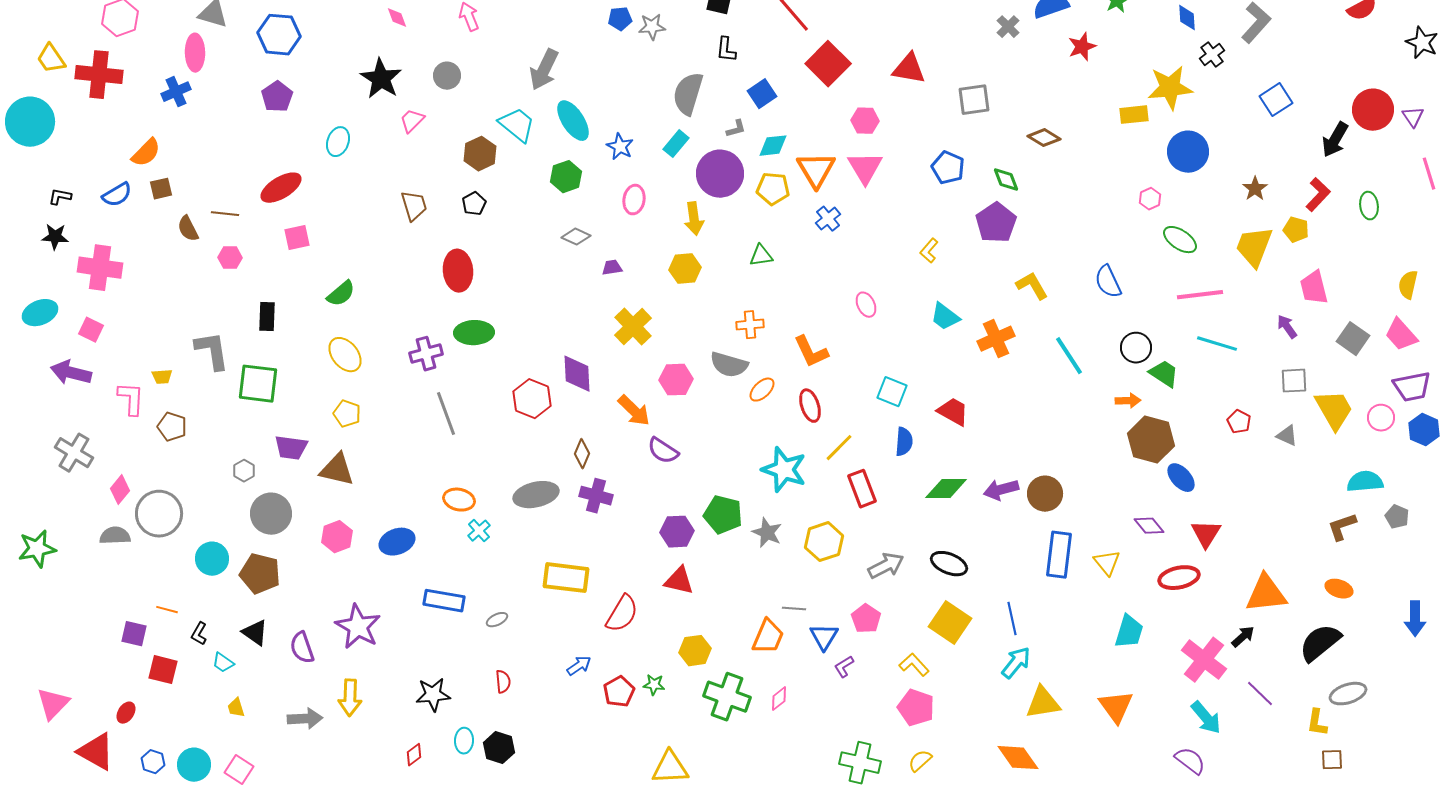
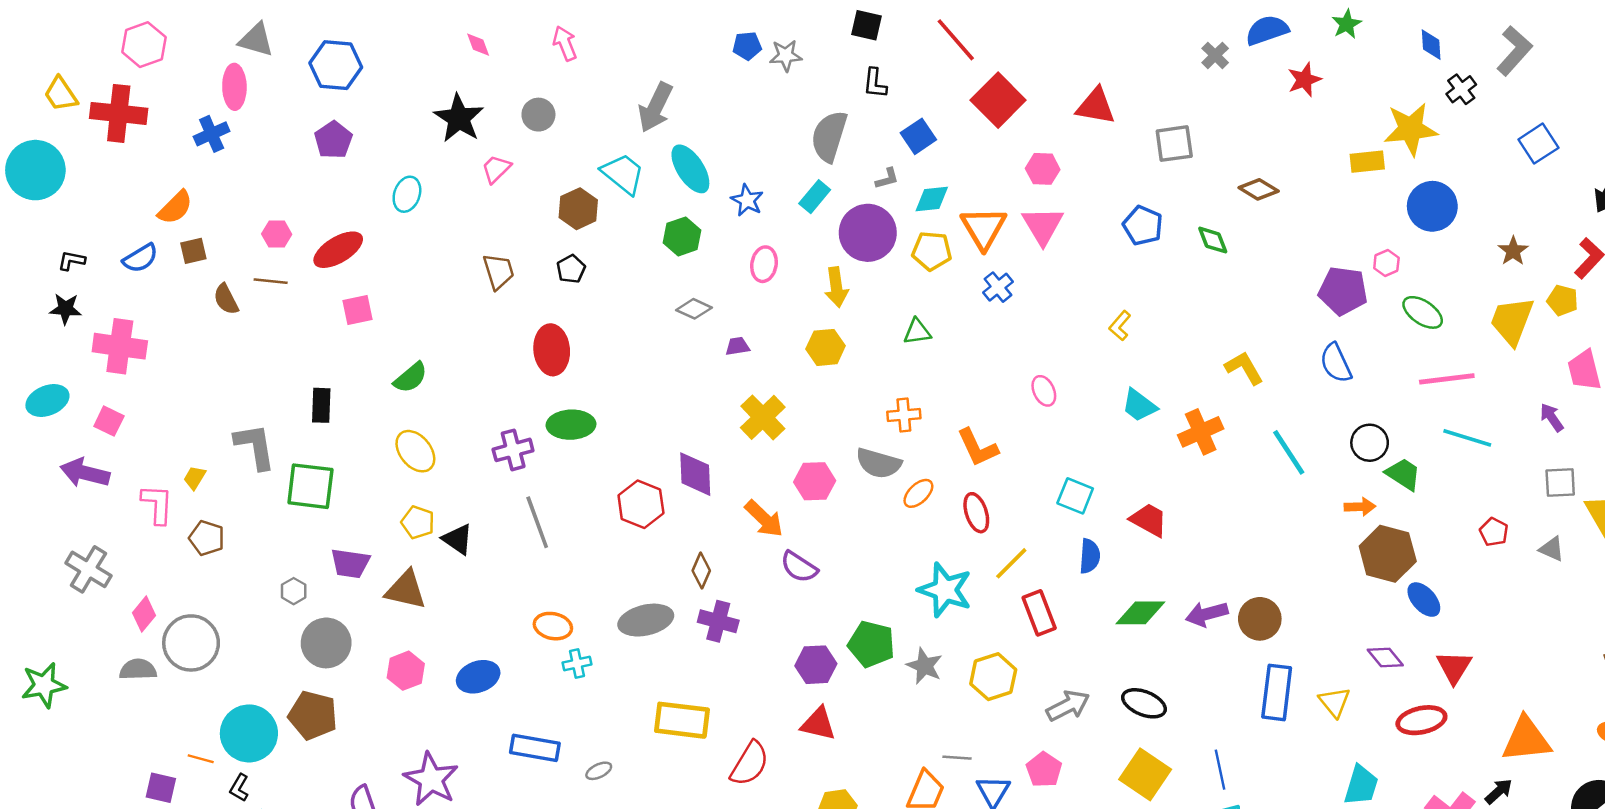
purple pentagon: (996, 223) -> (1343, 291), moved, turned -30
pink hexagon: (230, 258) -> (277, 234), moved
yellow trapezoid: (162, 377) -> (195, 478), turned 125
cyan cross: (479, 531) -> (577, 663), turned 30
cyan circle: (212, 559) -> (249, 733), moved, size x1.4
black triangle: (255, 633) -> (458, 539), moved

